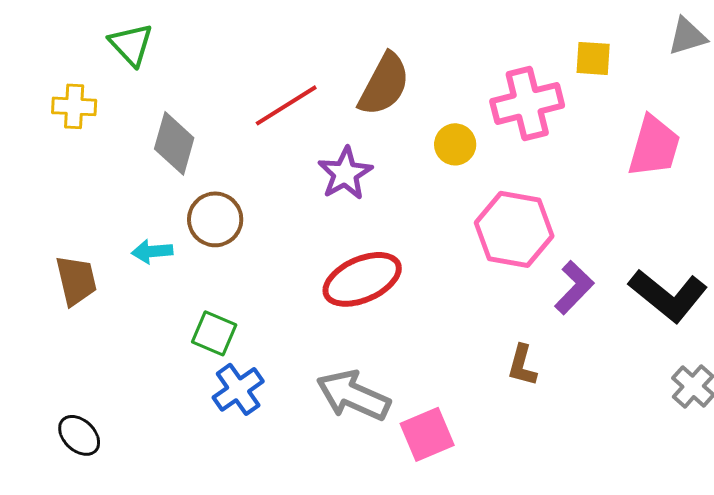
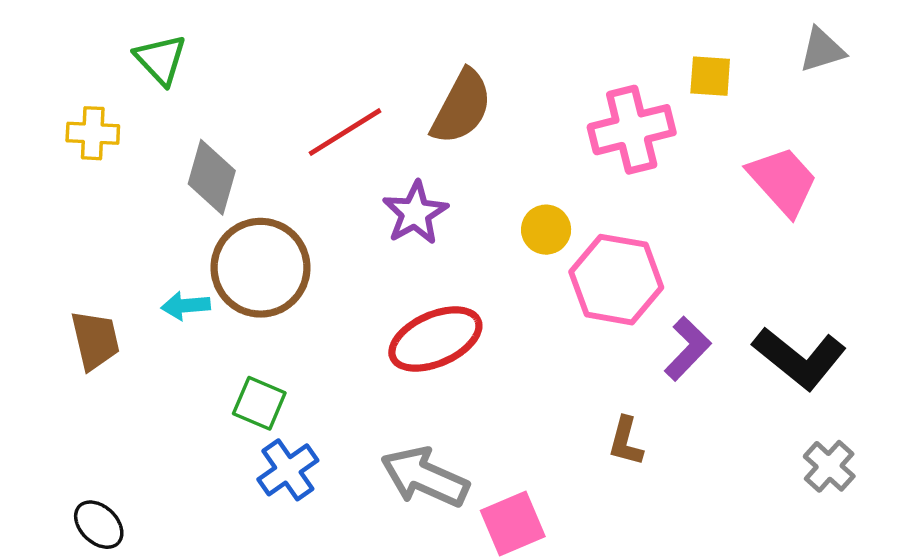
yellow circle: (455, 144) -> (546, 230), moved
pink trapezoid: (654, 146) -> (783, 181), turned -58
brown circle: (215, 219) -> (261, 268), size x1.5

